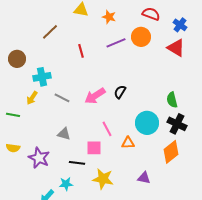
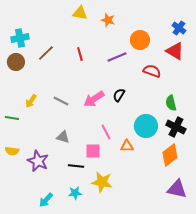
red semicircle: (151, 14) -> (152, 71), moved
brown line: (50, 32) -> (46, 53), moved
purple line: (116, 43) -> (117, 57), moved
cyan cross: (42, 77) -> (20, 38), moved
purple triangle: (144, 178) -> (177, 189), moved, size x1.5
cyan star: (66, 184) -> (75, 193), moved

